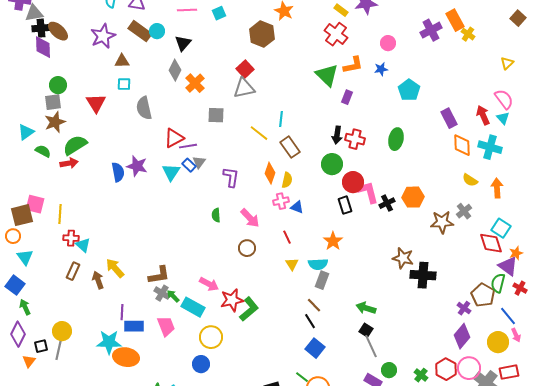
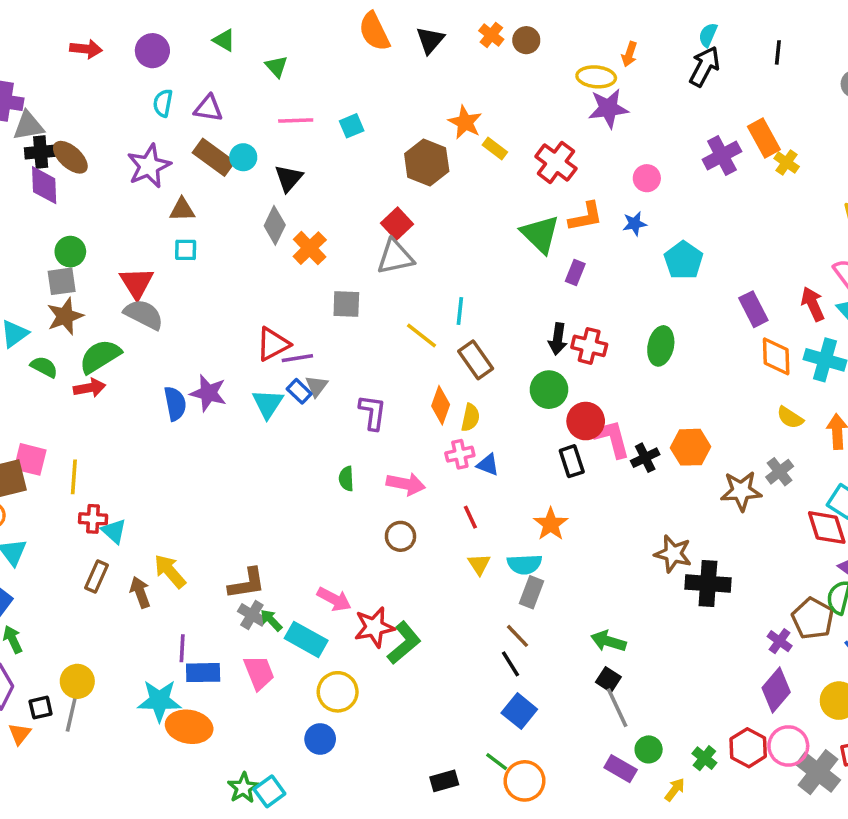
yellow rectangle: (341, 10) -> (495, 148), moved
gray semicircle: (144, 108) -> (144, 314), moved, turned 130
pink arrow: (250, 218) -> (406, 484), turned -35

